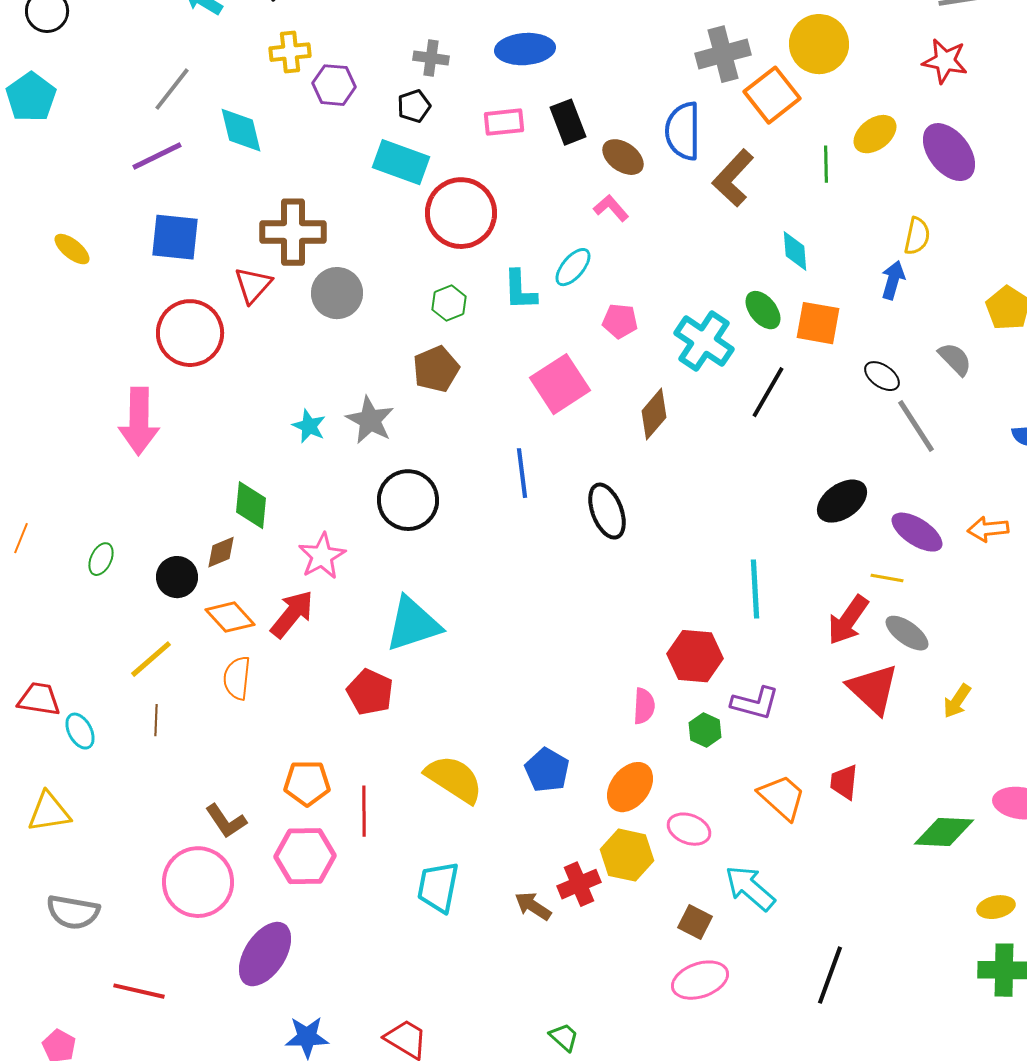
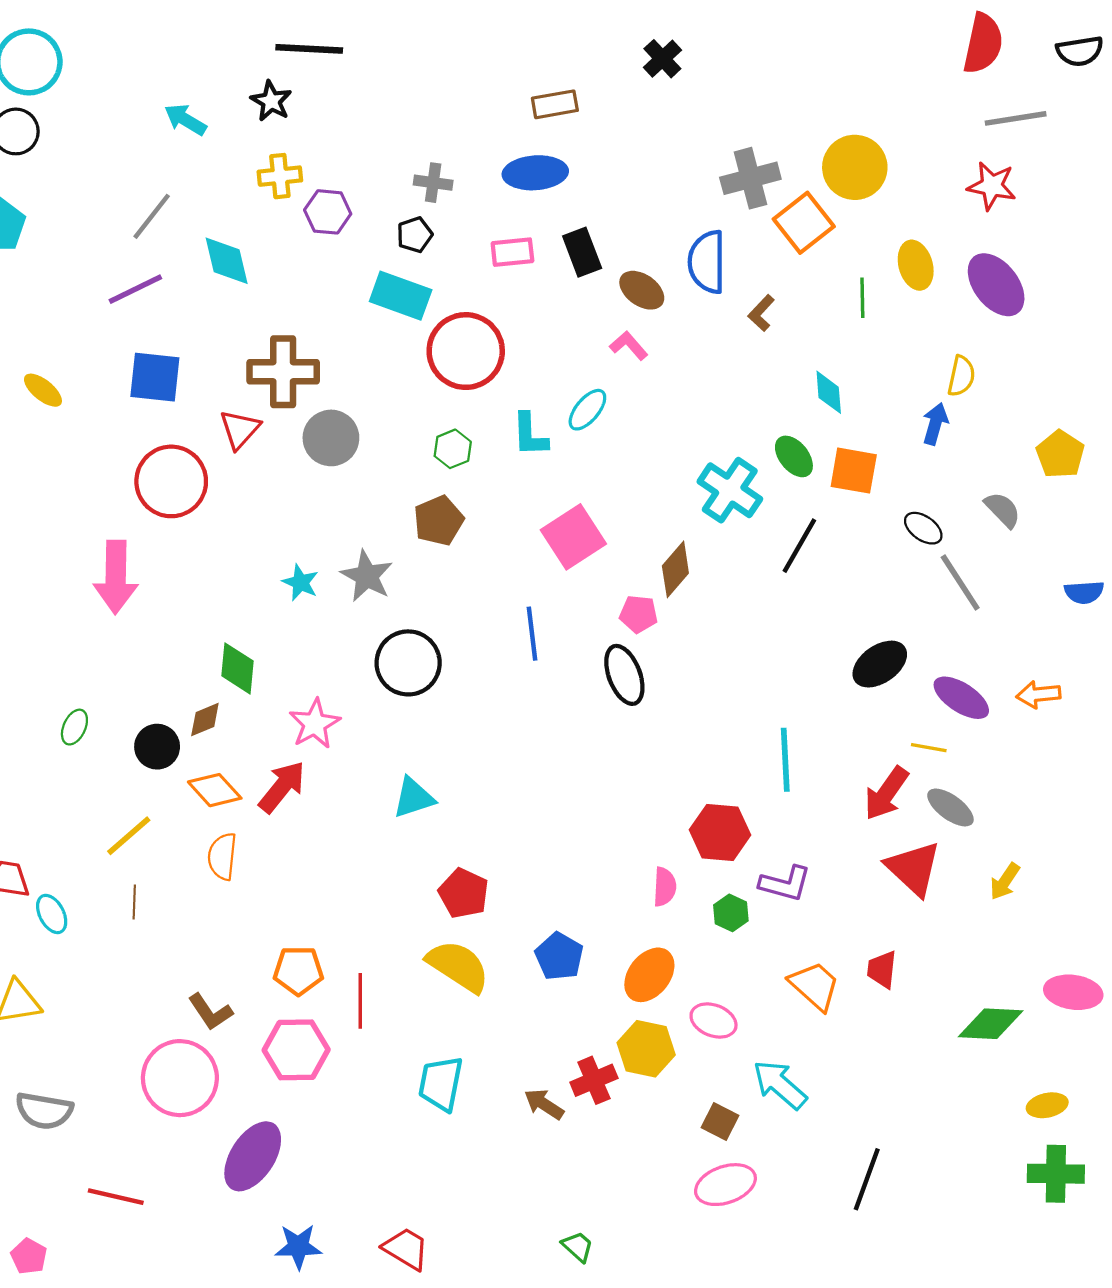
yellow ellipse: (875, 134) -> (916, 265), turned -69
brown L-shape: (733, 178) -> (761, 313), size x0.6
pink pentagon: (620, 321) -> (639, 614), moved
cyan triangle: (413, 624) -> (414, 798), size x0.7
red pentagon: (370, 692) -> (464, 893), moved

